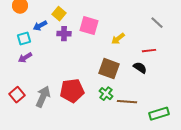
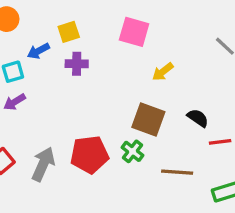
yellow square: (59, 14) -> (69, 32), turned 32
pink square: (89, 26) -> (134, 32), moved
red line: (149, 51) -> (220, 142), moved
green cross: (106, 94) -> (132, 151), moved

